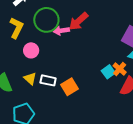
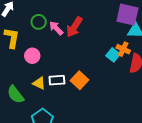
green circle: (46, 20) -> (39, 22), size x0.6
red arrow: (78, 21) -> (74, 27), moved
pink arrow: (61, 31) -> (56, 28), turned 70

